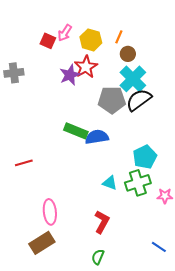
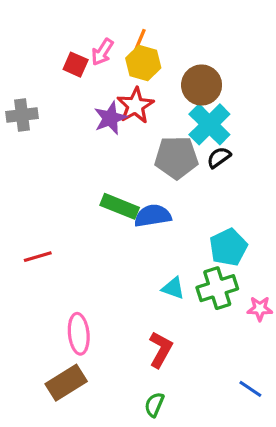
orange line: (119, 37) -> (140, 39), moved
brown circle: (128, 54) -> (202, 85), size x1.6
black semicircle: (139, 100) -> (219, 157), size x0.6

